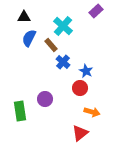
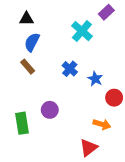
cyan cross: (63, 26) -> (82, 31), moved
brown rectangle: (51, 45) -> (28, 67), moved
red circle: (80, 88) -> (114, 98), moved

